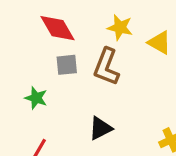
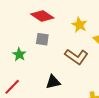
red diamond: (58, 28) -> (42, 16), turned -40
brown L-shape: (106, 67) -> (76, 57), moved, turned -90

